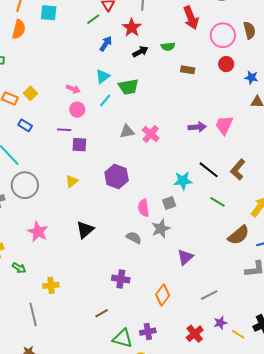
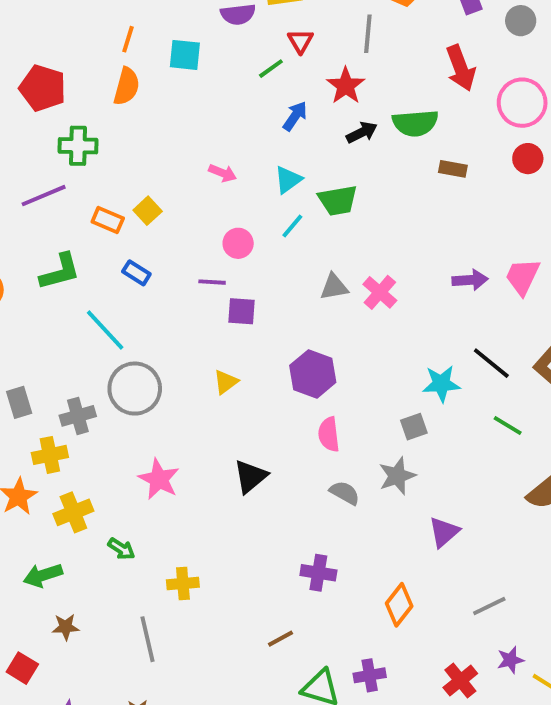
green semicircle: (168, 46) -> (415, 123), size x1.6
pink arrow: (73, 89) -> (223, 173), moved
pink semicircle: (144, 208) -> (329, 434), moved

